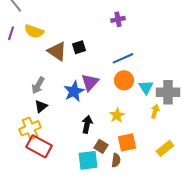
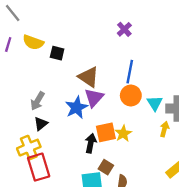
purple cross: (118, 19) -> (124, 29), turned -32
black square: (79, 47) -> (57, 53), moved, turned 32
brown triangle: (57, 51) -> (89, 77), moved
blue line: (123, 58) -> (130, 72), turned -55
orange square: (127, 142) -> (106, 132), moved
red rectangle: (39, 146) -> (39, 167), turned 45

